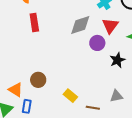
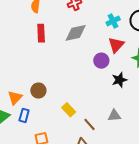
gray diamond: (80, 25) -> (76, 33), moved
orange triangle: (16, 90) -> (15, 98), turned 35
brown line: (93, 108) -> (89, 124), turned 32

